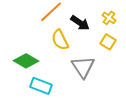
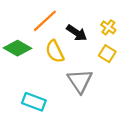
green diamond: (26, 61) -> (18, 48), moved

